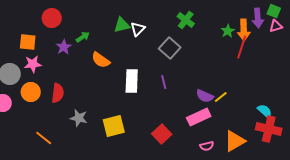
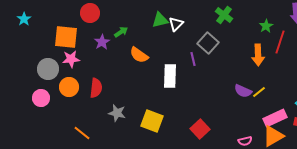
orange arrow: (244, 30) -> (258, 55), moved
orange square: (28, 42) -> (66, 37), size x1.4
purple line: (164, 82) -> (193, 59), moved
pink rectangle: (199, 117) -> (275, 118), moved
yellow square: (114, 126) -> (152, 121), turned 35

